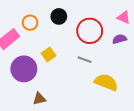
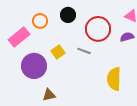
gray line: (85, 60) -> (84, 51), moved
yellow semicircle: (106, 82) -> (114, 79), turned -110

